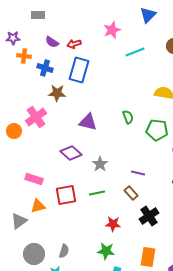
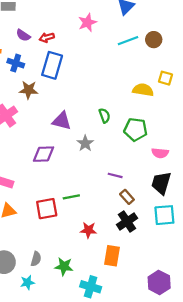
cyan line: (135, 52) -> (128, 41), moved
purple diamond: (71, 153) -> (44, 154), turned -45
gray star: (100, 164) -> (85, 143), moved
brown rectangle: (131, 193) -> (127, 197), moved
red square: (66, 195) -> (47, 209), moved
green star: (106, 251) -> (64, 266), moved
orange rectangle: (148, 257) -> (112, 256), moved

